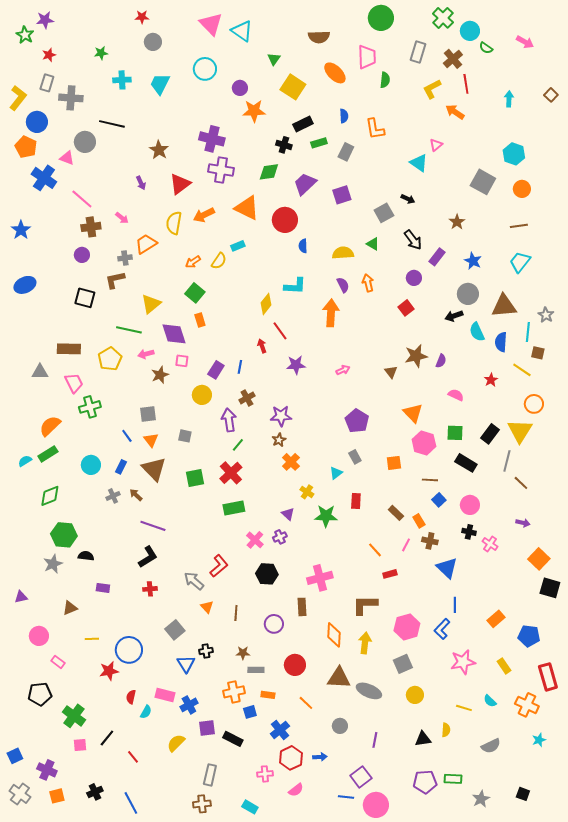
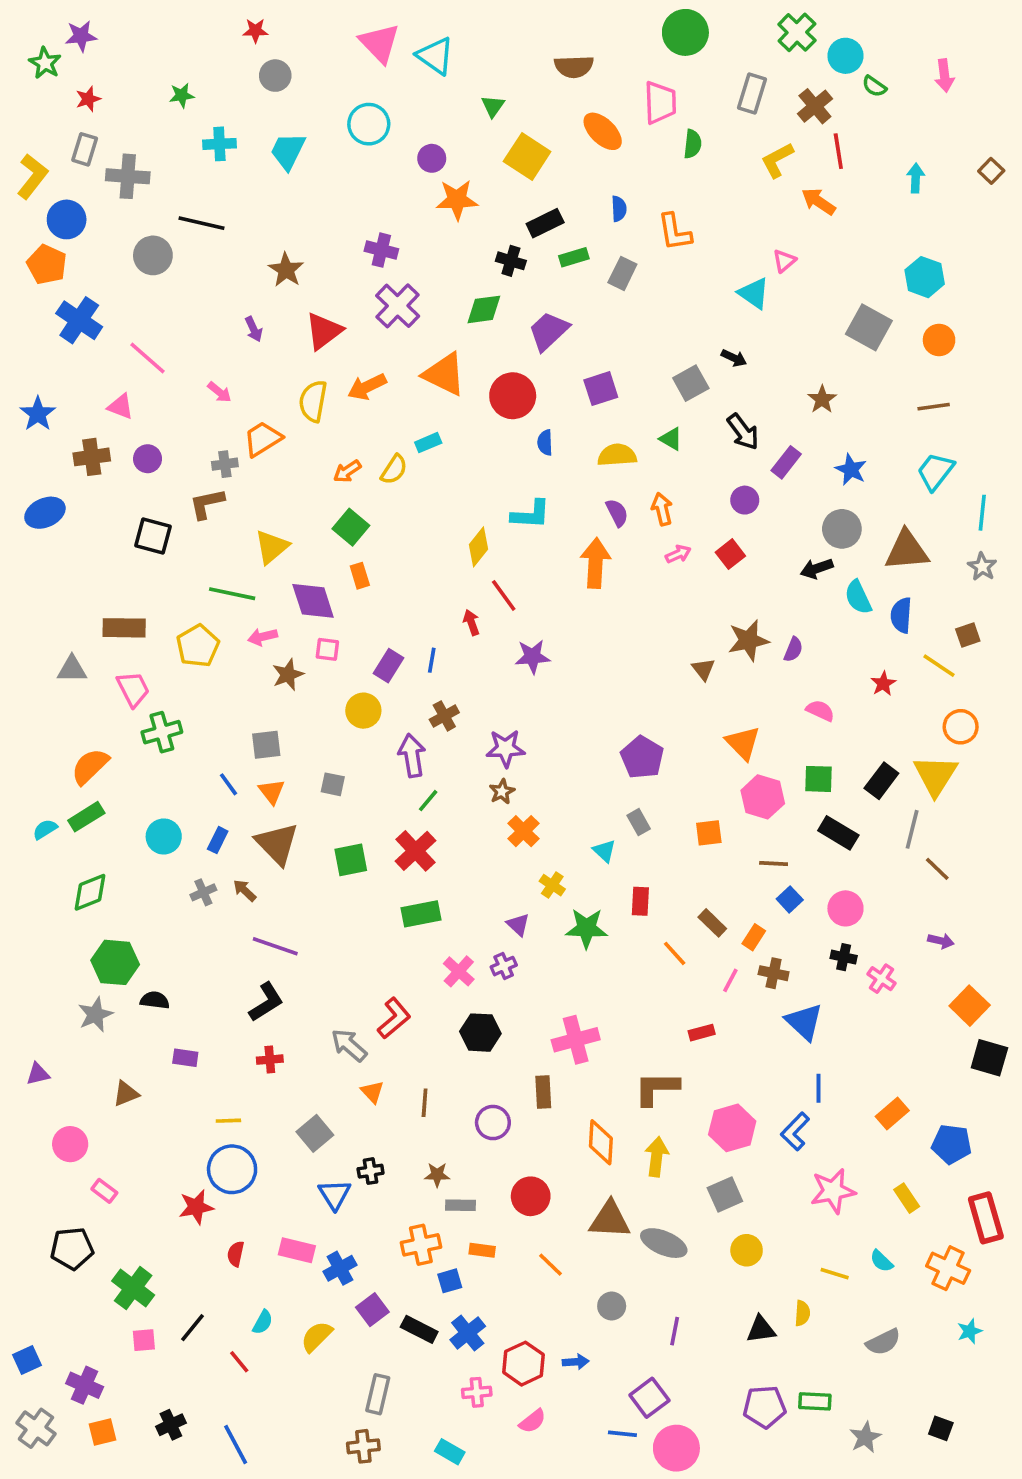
pink arrow: (525, 42) -> (944, 76), turned 54
purple cross: (212, 139) -> (381, 250), size x0.7
pink triangle: (67, 158) -> (121, 407), moved
purple cross: (221, 170) -> (398, 306), turned 35
purple square: (342, 195) -> (601, 389), moved
brown cross: (91, 227) -> (92, 457), moved
cyan line: (528, 332) -> (982, 513), moved
brown square: (538, 353) -> (968, 635), turned -32
pink arrow: (343, 370) -> (678, 554), moved
cyan triangle: (336, 473) -> (604, 851), turned -40
orange rectangle: (419, 521) -> (754, 937), turned 64
orange line: (375, 550) -> (675, 953), moved
yellow line: (92, 639) -> (228, 1121), moved
cyan semicircle: (146, 712) -> (263, 1322), moved
purple square: (207, 728) -> (372, 1310), turned -30
blue cross: (280, 730) -> (468, 1333), moved

